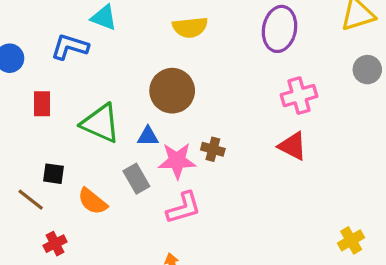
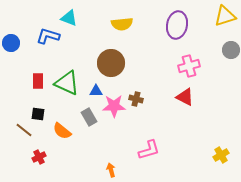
red rectangle: (42, 104) -> (38, 81), moved
pink L-shape: (184, 208) -> (149, 150), moved

